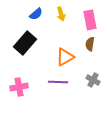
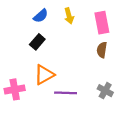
black rectangle: (25, 43) -> (37, 42), moved, size x0.6
orange triangle: (65, 57) -> (44, 75), moved
pink cross: (19, 87) -> (15, 89), moved

